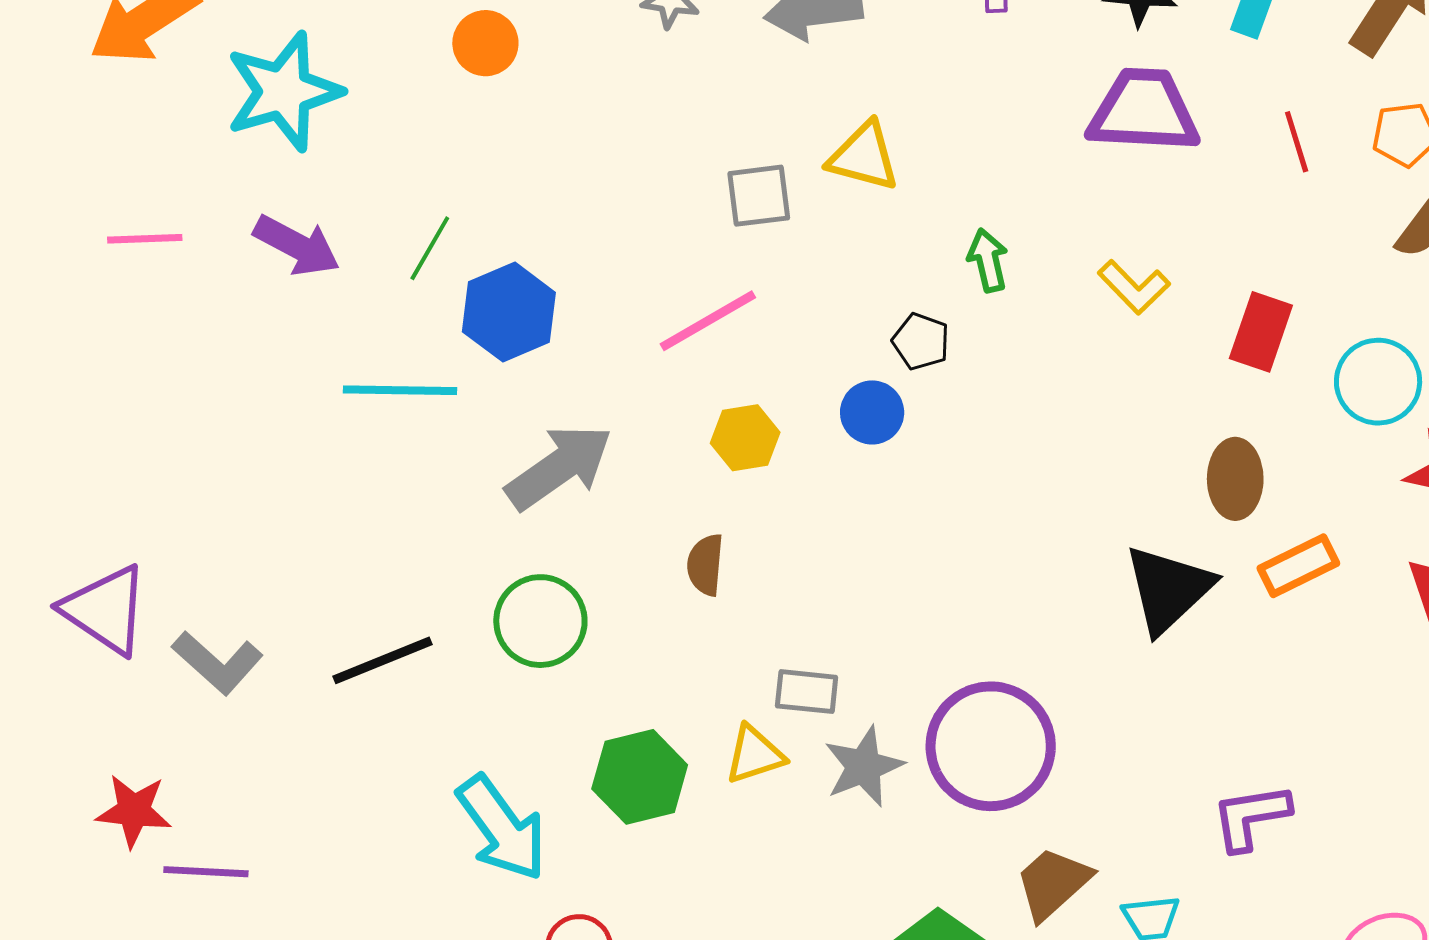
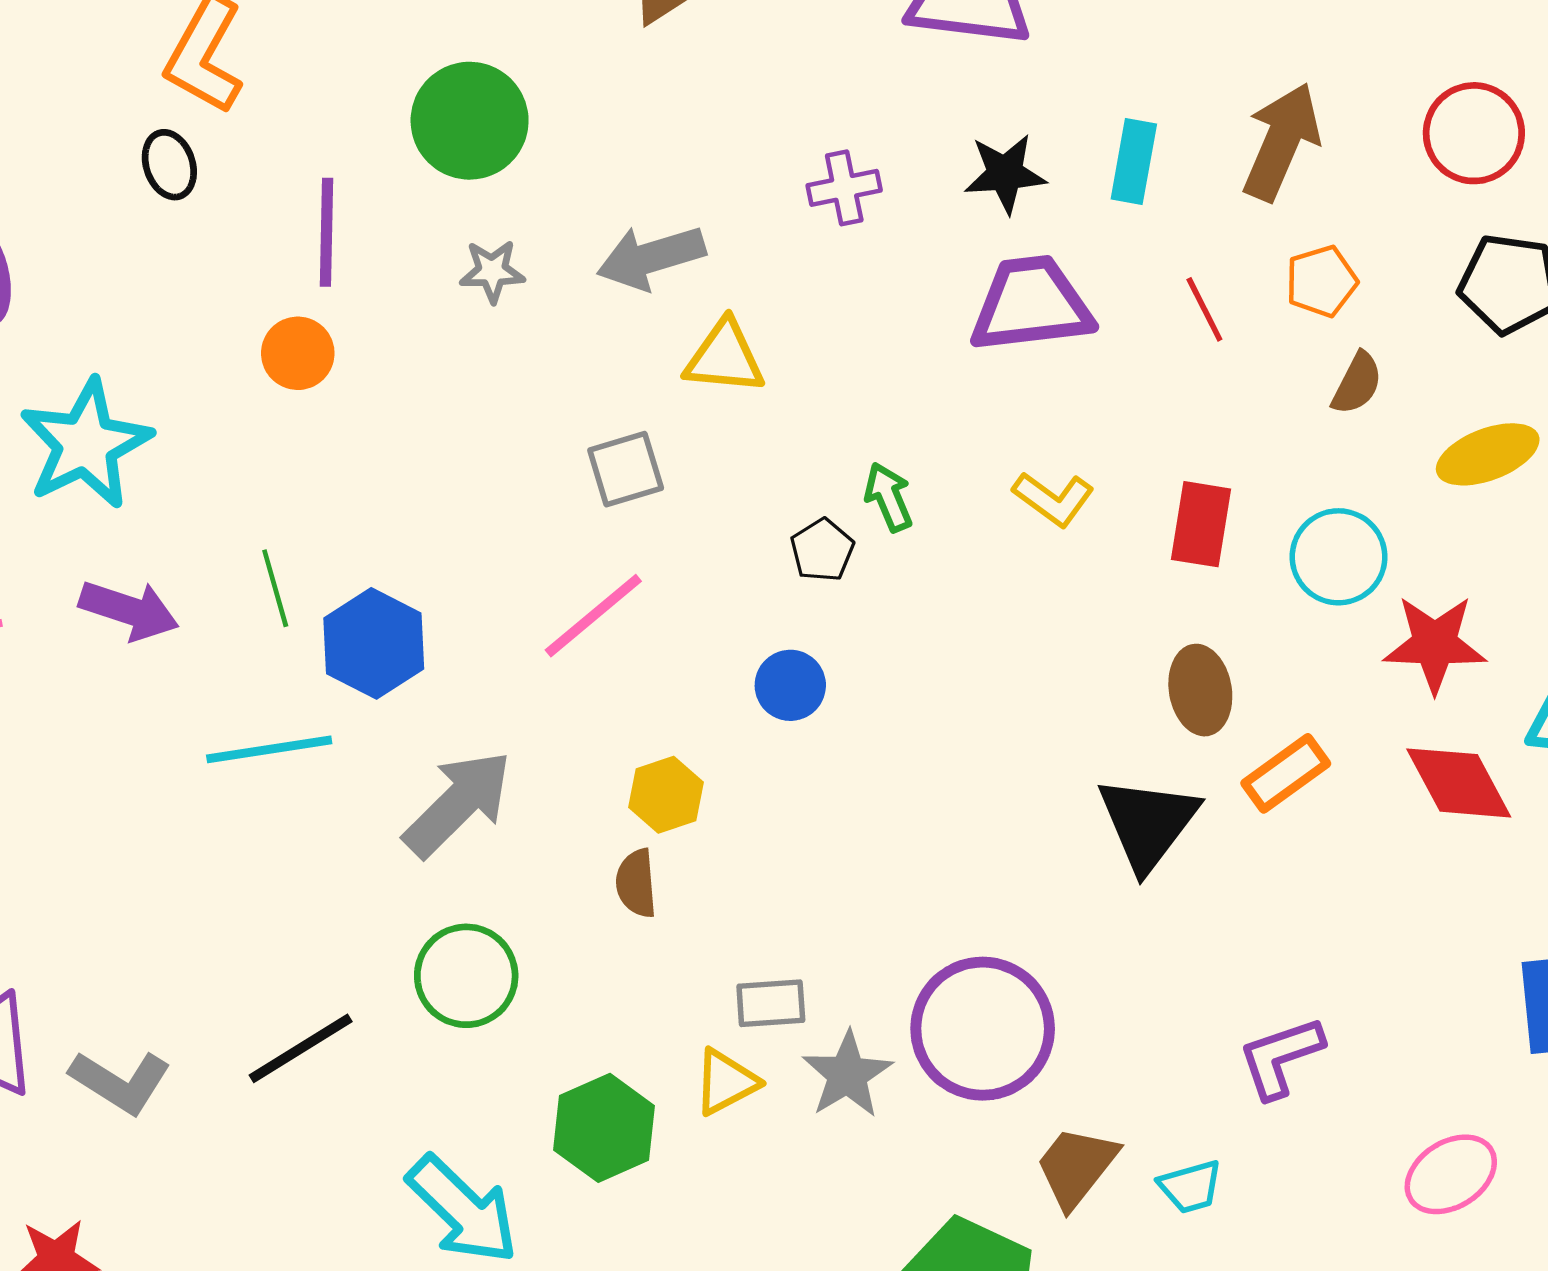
yellow triangle: (864, 156) -> (725, 357), moved
green line: (430, 248) -> (275, 588), turned -36
black pentagon: (921, 341) -> (822, 550), moved, turned 30
yellow hexagon: (745, 438) -> (666, 795), moved

